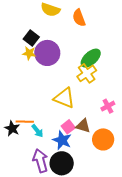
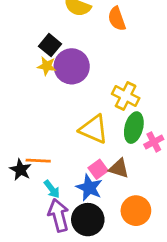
green ellipse: (91, 58) -> (134, 128), moved, turned -35
yellow cross: (87, 73) -> (126, 96), turned -30
cyan arrow: (37, 131) -> (52, 189), moved
orange circle: (103, 139) -> (136, 211), moved

